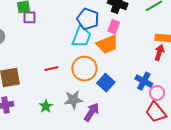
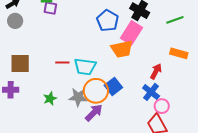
pink rectangle: (114, 27) -> (131, 33), size x1.6
cyan trapezoid: (82, 37) -> (85, 67), moved, turned 65
red arrow: (159, 53) -> (156, 71), moved
orange circle: (84, 69) -> (96, 91), moved

